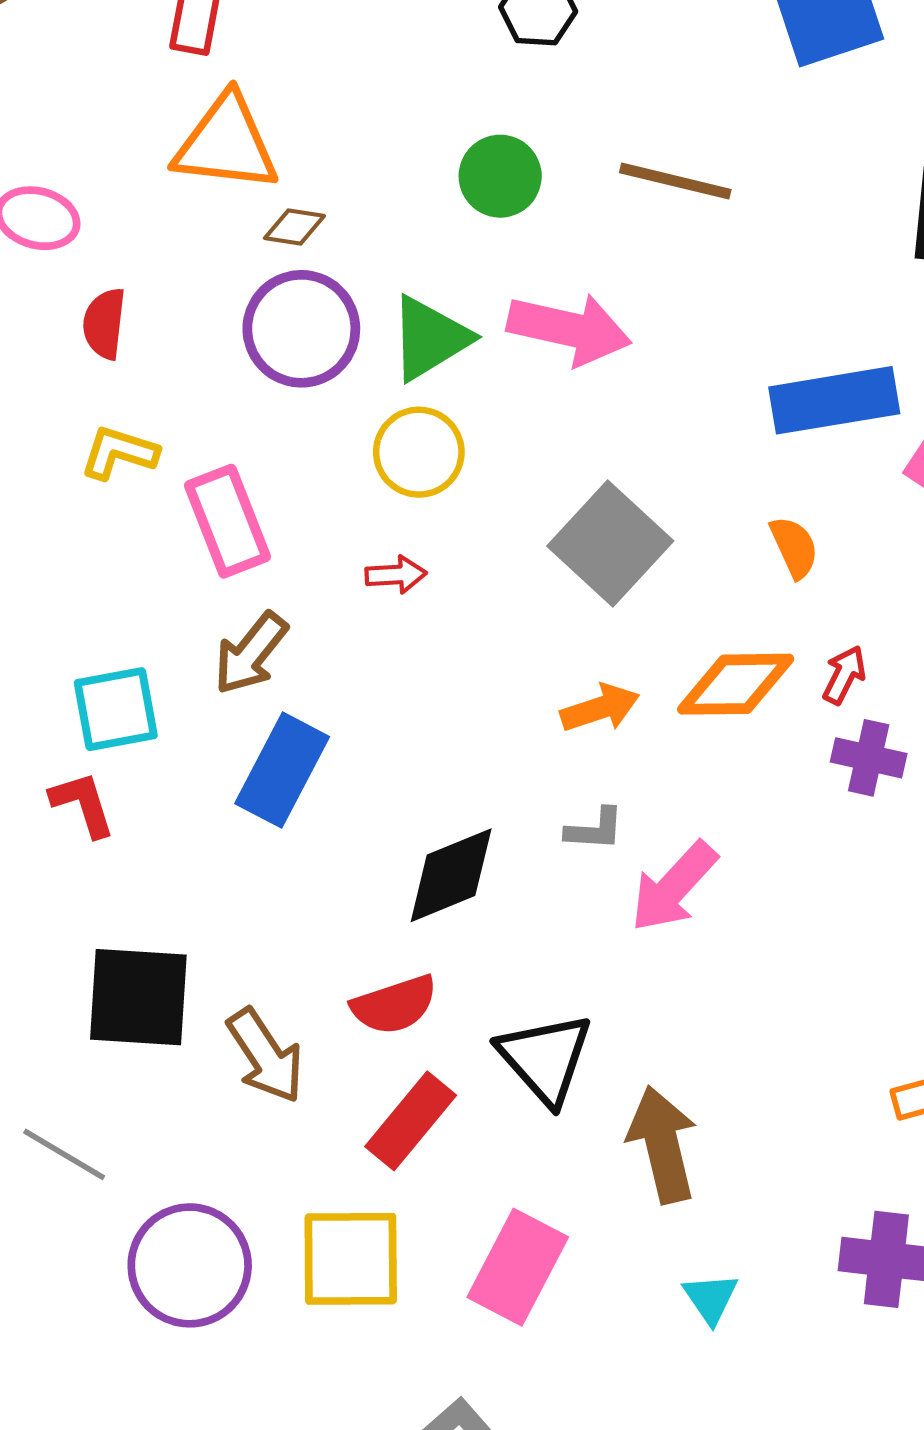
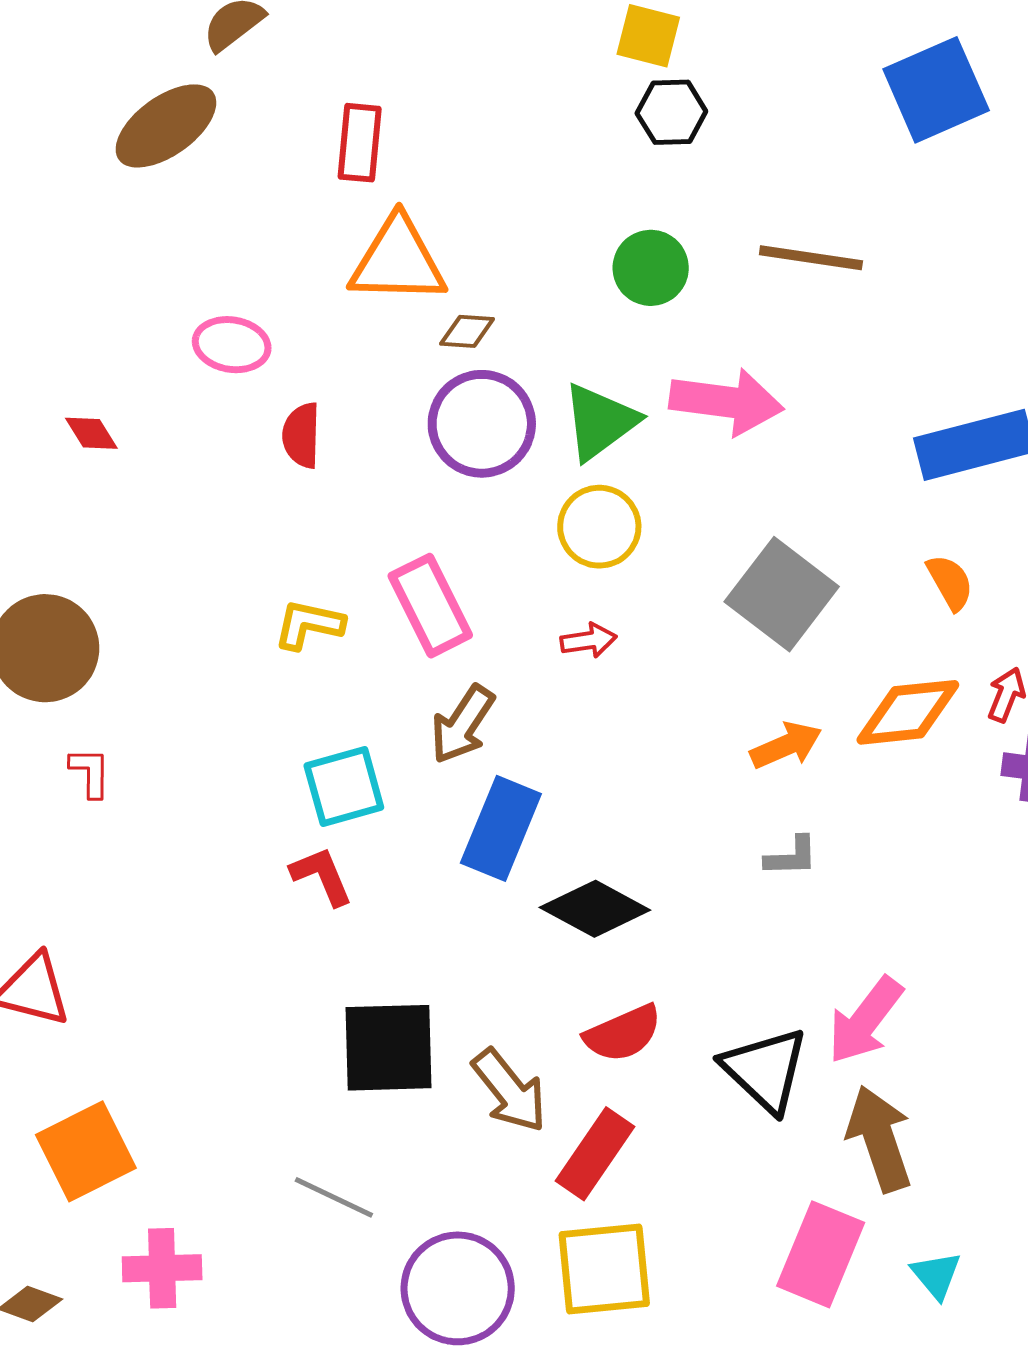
yellow L-shape: (119, 453) -> (309, 625), moved
black diamond: (451, 875) -> (595, 909), moved, turned 56
pink arrow: (674, 887) -> (865, 1020), moved
red rectangle: (411, 1121) -> (595, 1154), moved
pink rectangle: (518, 1267) -> (821, 1254), moved

